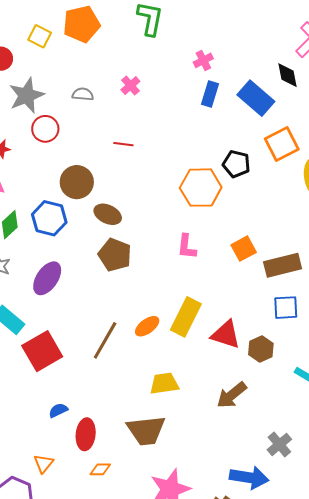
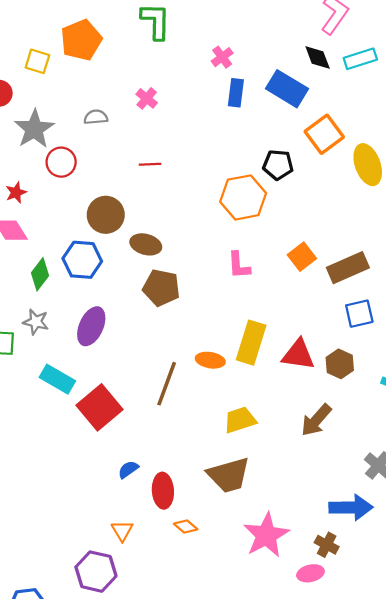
orange ellipse: (147, 326) -> (210, 360), turned 55
orange diamond: (100, 469) -> (186, 527), turned 50

